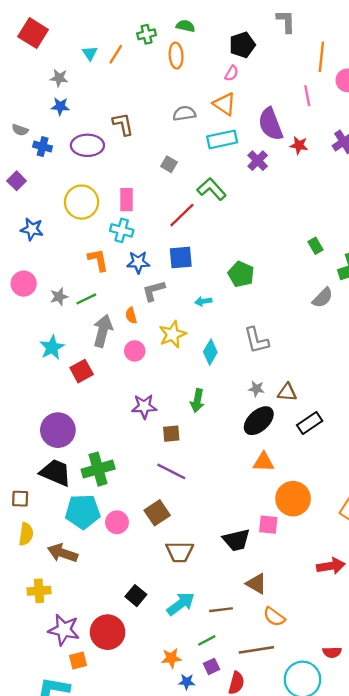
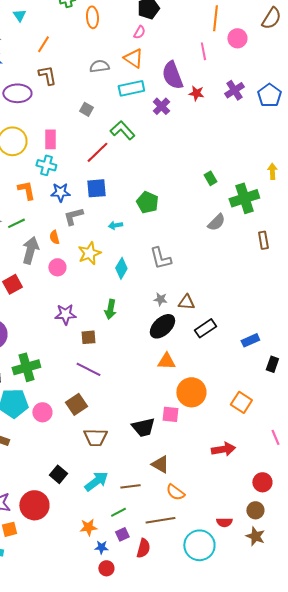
orange line: (116, 54) -> (43, 44), moved

